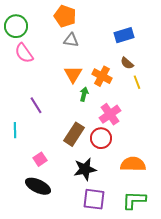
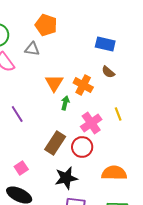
blue rectangle: (124, 35) -> (105, 44), turned 30
gray triangle: (71, 40) -> (32, 49), moved
yellow line: (137, 82) -> (118, 114), moved

